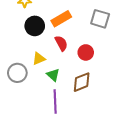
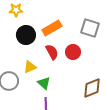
red circle: (86, 52) -> (73, 52), moved
brown diamond: (82, 82) -> (92, 88), moved

